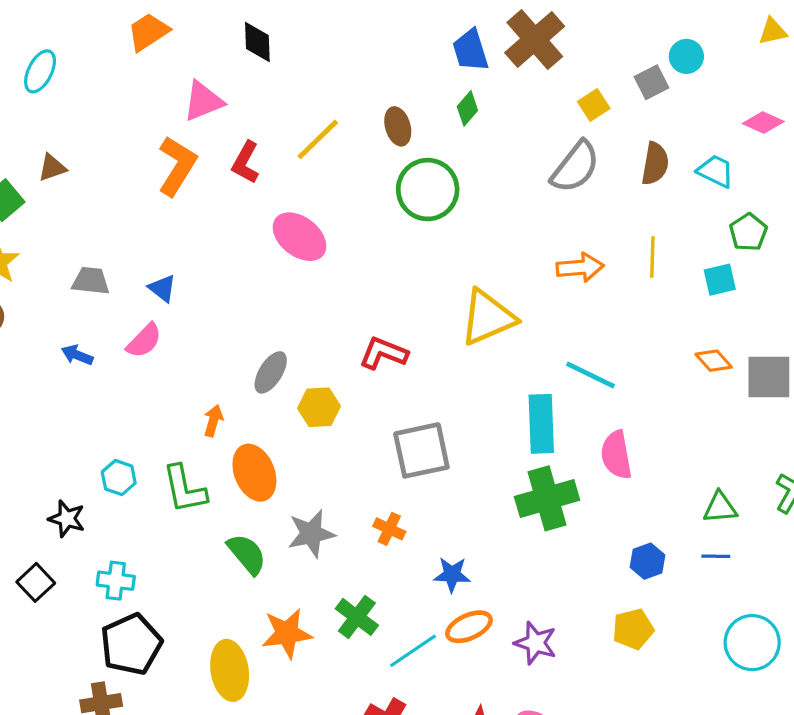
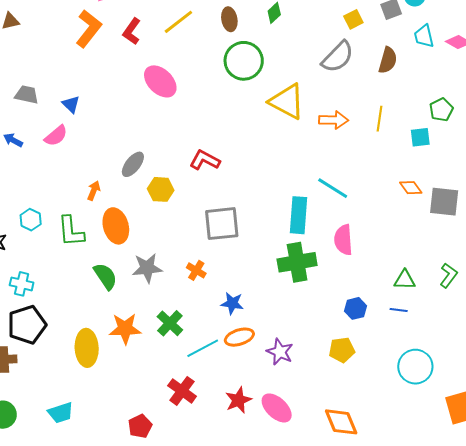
cyan trapezoid: (716, 171) -> (424, 36), moved, turned -135
yellow triangle: (488, 317) -> (287, 101), moved, turned 45

